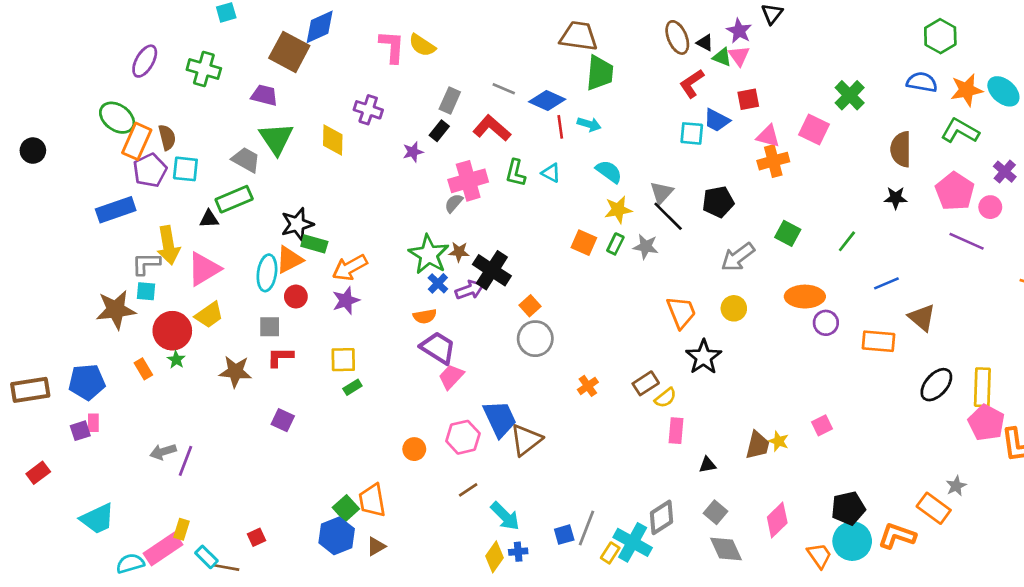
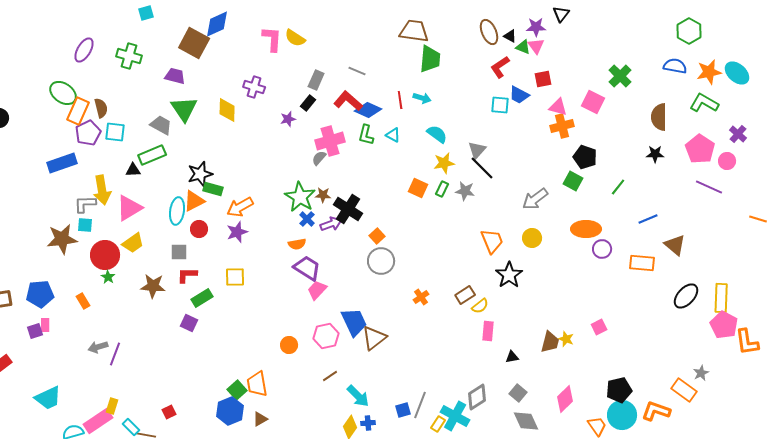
purple star: (739, 31) -> (536, 27), turned -30
blue diamond: (547, 101) -> (368, 110), moved
black pentagon: (718, 202) -> (585, 157), moved, turned 30
orange rectangle: (143, 369) -> (83, 301), moved
green rectangle: (352, 387) -> (202, 298), moved, size x1.5

